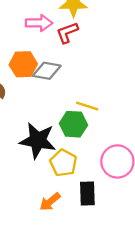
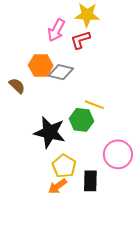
pink arrow: (39, 23) -> (56, 30), turned 115
yellow pentagon: (63, 163) -> (64, 166), moved

